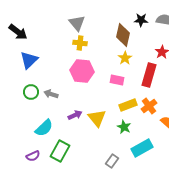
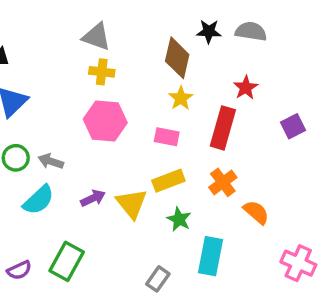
gray triangle: (77, 23) -> (96, 37), turned -30
yellow rectangle: (128, 105) -> (168, 181), moved
cyan semicircle: (44, 128) -> (39, 200), moved
cyan rectangle: (142, 148) -> (211, 256), turned -50

